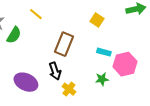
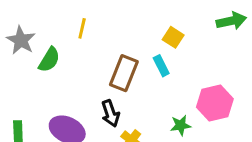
yellow line: (36, 14) -> (82, 28), turned 64
cyan rectangle: (104, 52) -> (161, 66), moved, turned 48

